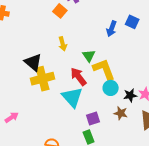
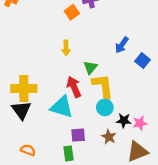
blue square: (132, 22) -> (142, 61), moved
black triangle: (33, 62) -> (21, 110), moved
yellow cross: (43, 79) -> (24, 88), moved
cyan triangle: (72, 97) -> (62, 107), turned -45

